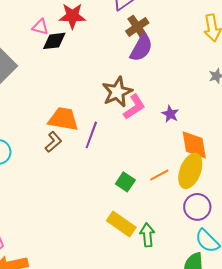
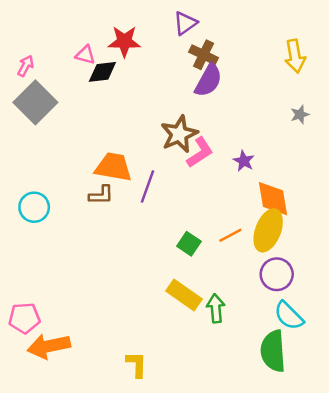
brown cross: (137, 27) -> (204, 55), turned -30
brown L-shape: (53, 142) -> (101, 195), turned 40

